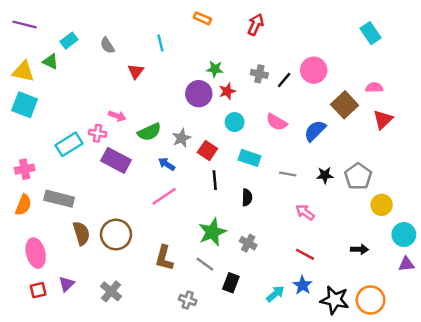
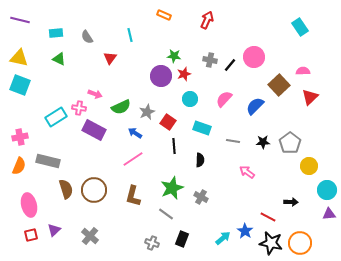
cyan rectangle: (69, 41) -> (56, 33), turned 32
green triangle: (50, 62) -> (59, 59), moved
pink semicircle: (277, 122) -> (224, 99), turned 102
red line: (305, 254) -> (268, 217), moved
brown L-shape: (164, 258) -> (133, 196), moved
black rectangle: (231, 283) -> (182, 239), moved

